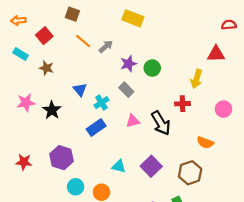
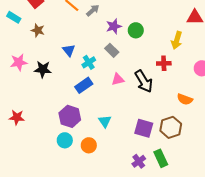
black star: (52, 110) -> (43, 69), turned -30
purple hexagon: (62, 158) -> (70, 116), moved
cyan triangle: (119, 166) -> (105, 121), turned 40
purple square: (151, 166) -> (144, 128), moved, turned -30

